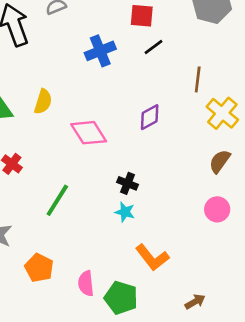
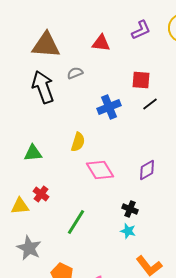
yellow semicircle: (43, 102) -> (78, 142), moved
purple diamond: (150, 117) -> (147, 170), moved

